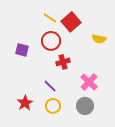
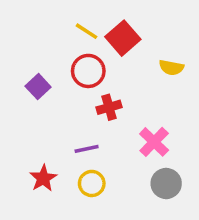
purple square: (22, 50) -> (38, 87), turned 32
purple line: (50, 86) -> (87, 149), turned -56
gray circle: (85, 106) -> (166, 183), moved

